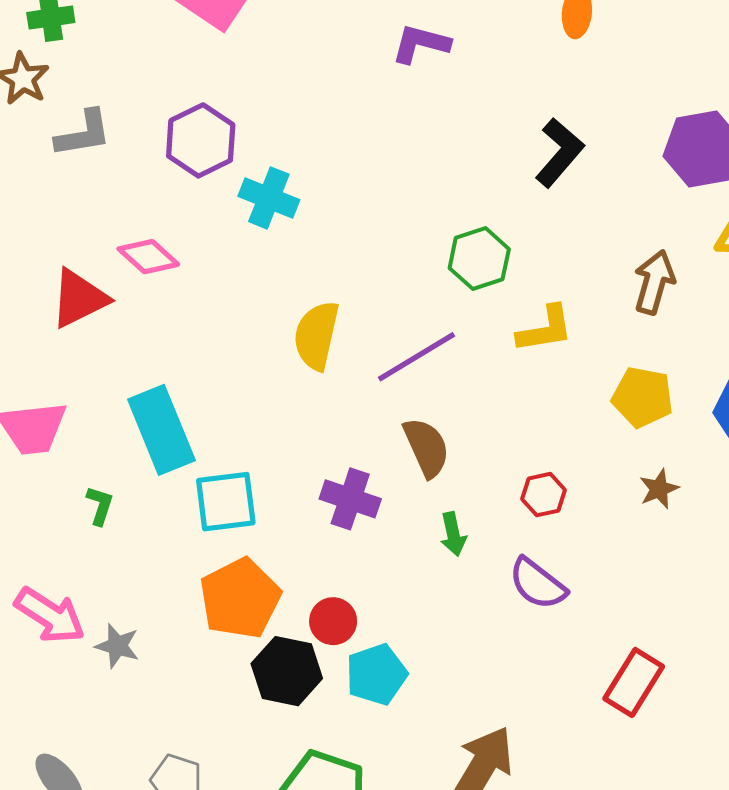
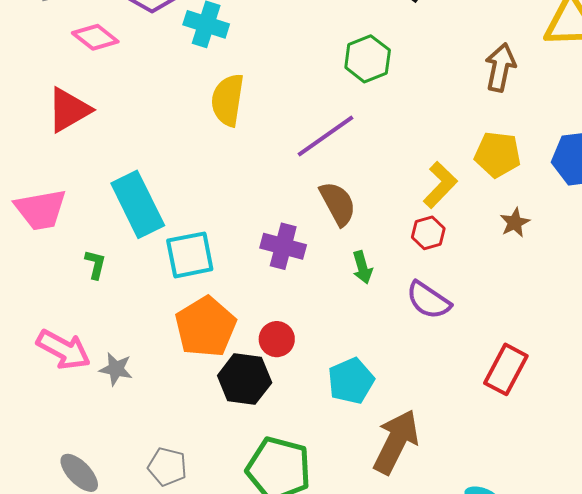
pink diamond: (148, 257) -> (95, 37), moved
yellow L-shape: (545, 329) -> (440, 185), moved, turned -33
yellow semicircle: (316, 335) -> (228, 100), moved
cyan pentagon: (376, 674) -> (351, 381), moved

